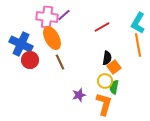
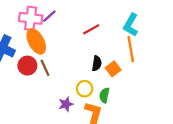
red circle: (30, 60) -> (27, 66), moved
orange square: (114, 67) -> (113, 69), moved
yellow circle: (105, 81) -> (85, 89), moved

